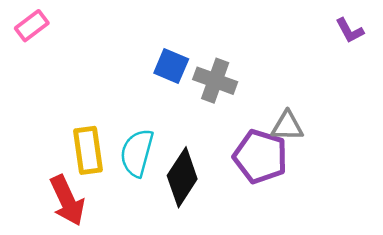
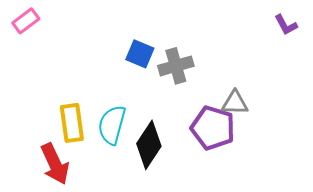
gray cross: (215, 81) -> (176, 66), turned -36

